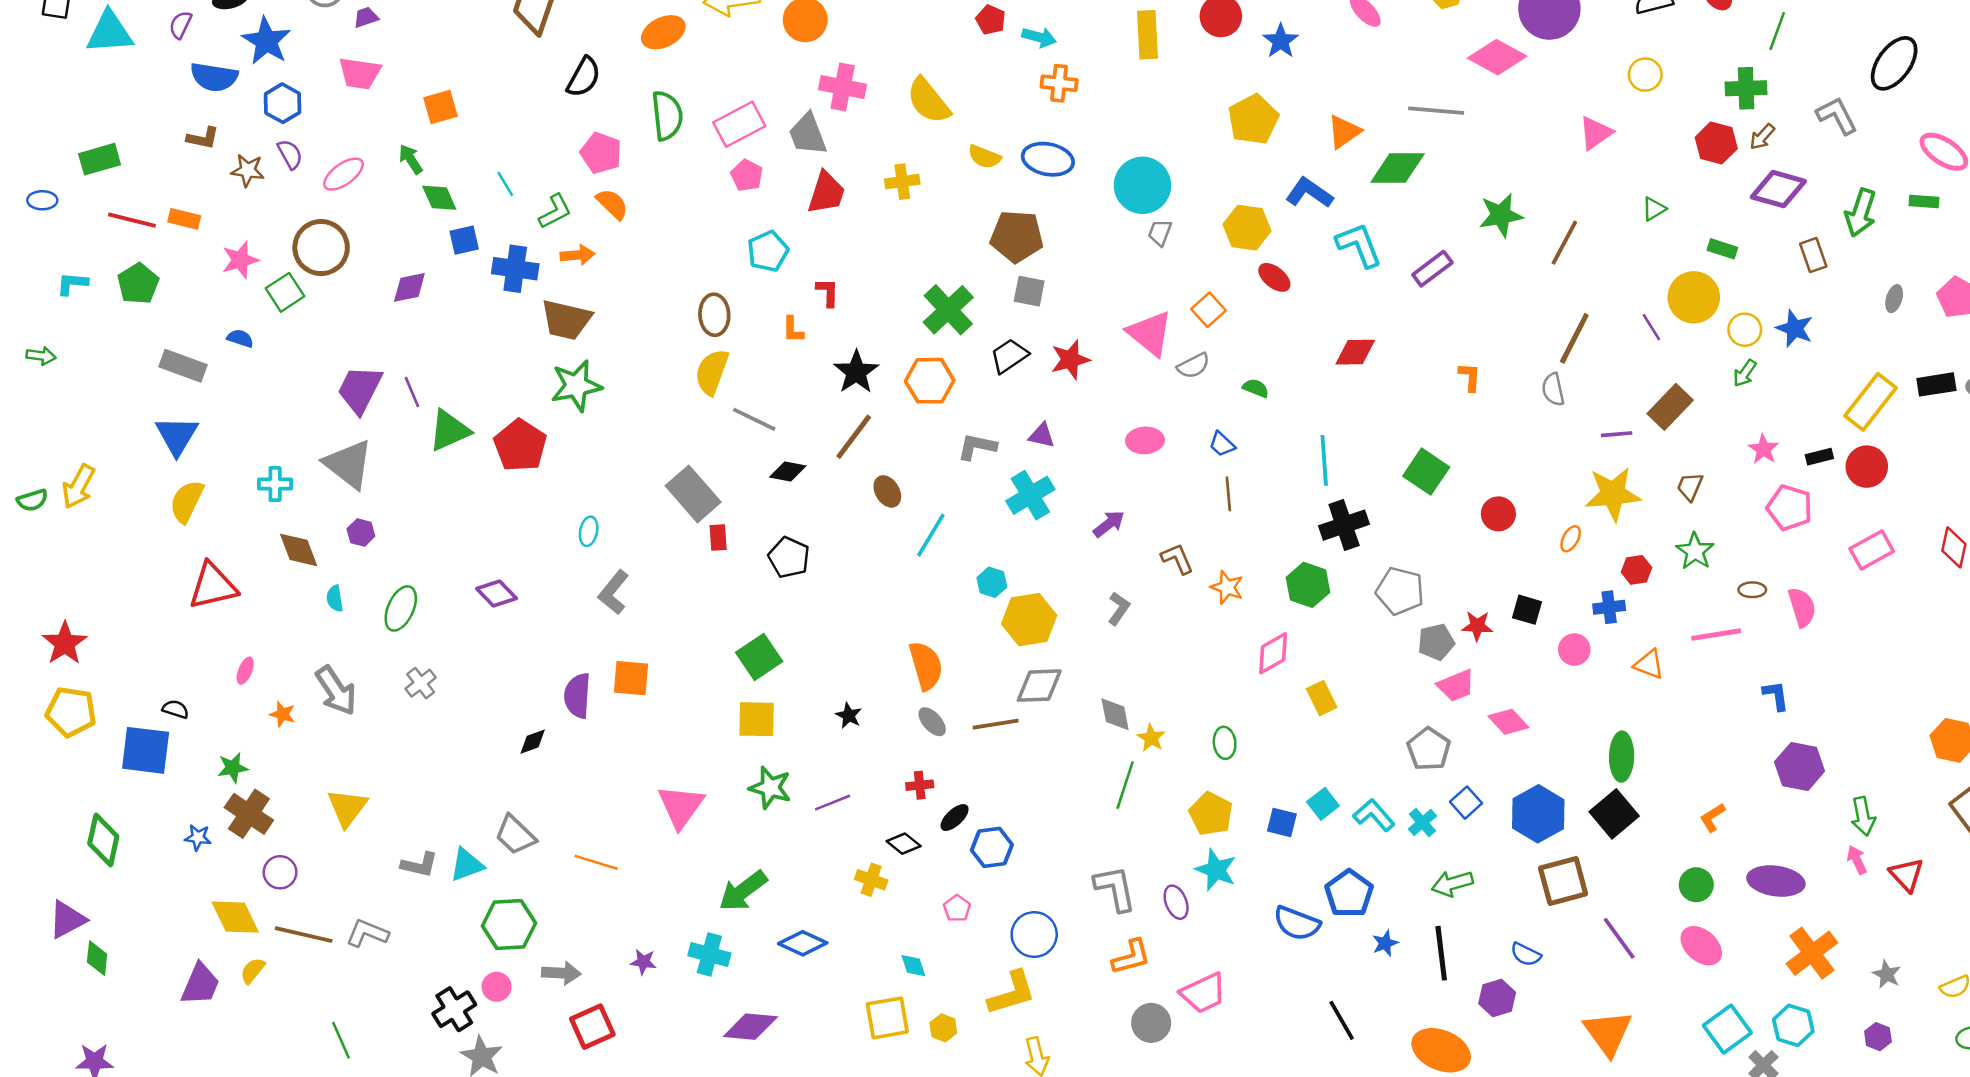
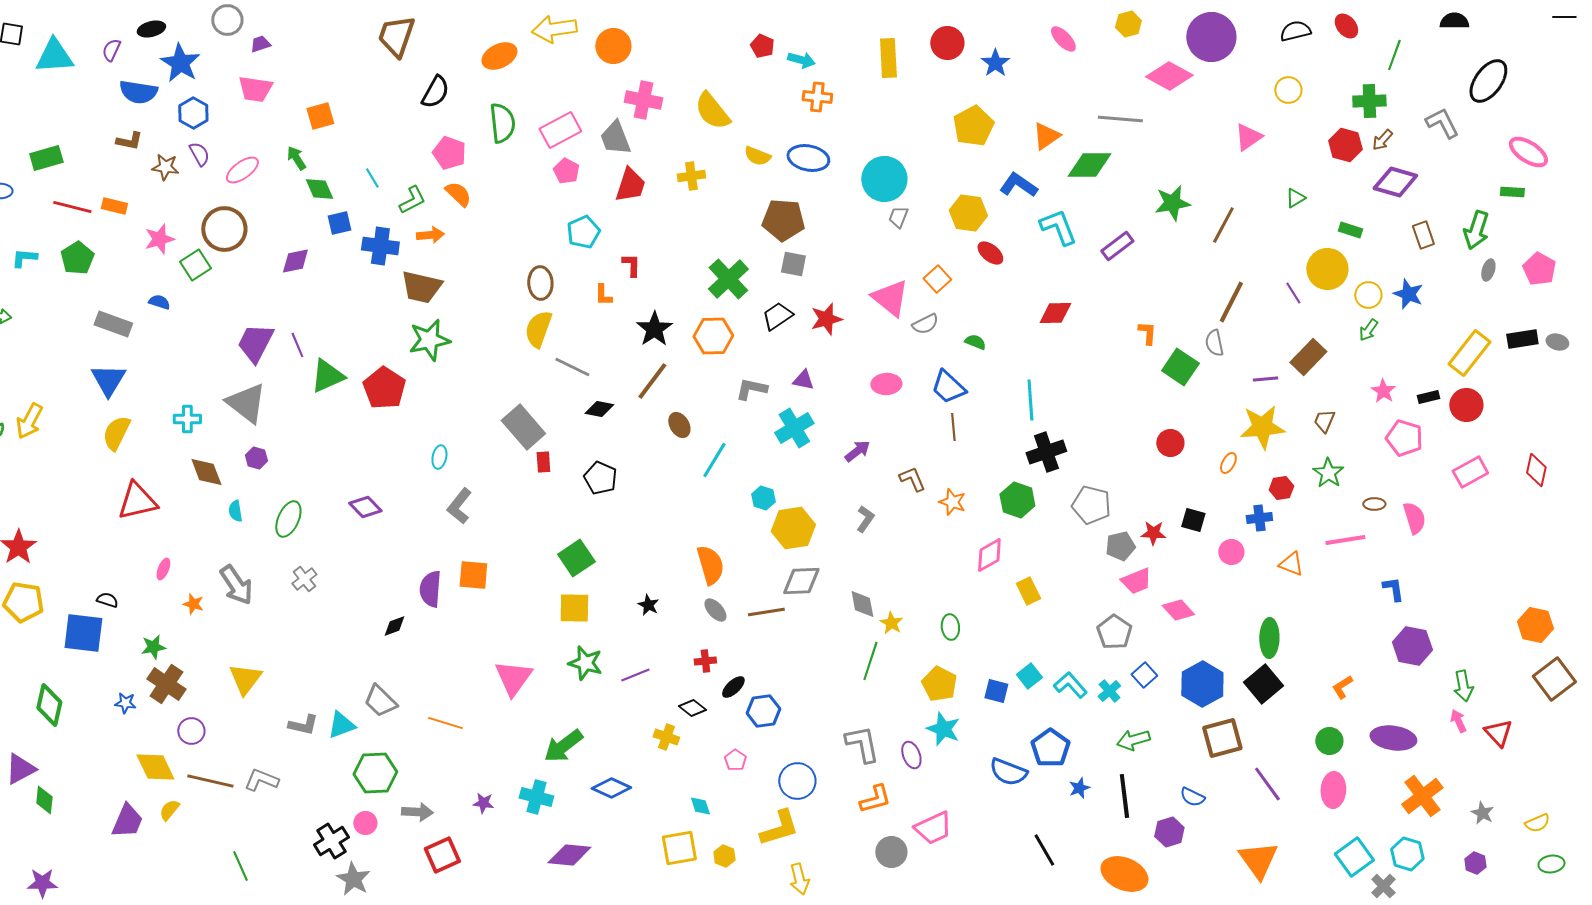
green arrow: (1861, 213) -> (1476, 230), moved
blue trapezoid: (1222, 444) -> (948, 387), size x1.6
green square: (1426, 472) -> (1180, 367), moved
pink ellipse: (1701, 946) -> (1333, 790), turned 52

